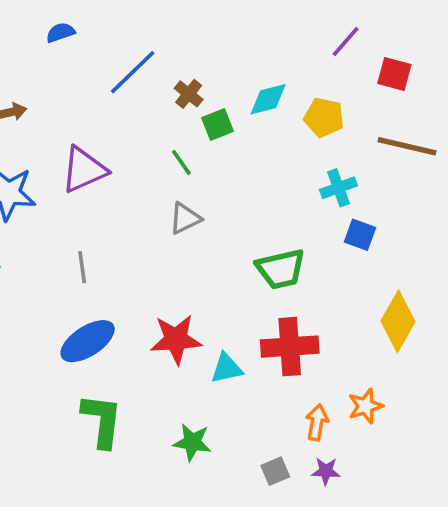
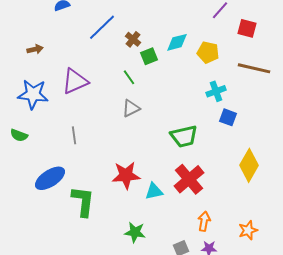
blue ellipse: (88, 341) -> (50, 178), moved
red cross: (290, 347) -> (189, 179), turned -36
orange star: (366, 406) -> (248, 230), moved
green L-shape: (102, 421) -> (83, 201), moved

